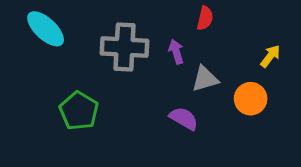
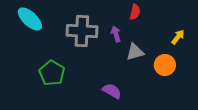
purple semicircle: (184, 118) -> (112, 91), moved

